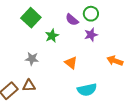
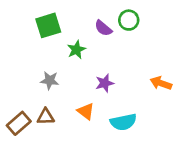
green square: (31, 18) -> (48, 25), turned 30
purple star: (91, 35) -> (105, 83), moved
orange triangle: (71, 63) -> (86, 111), moved

